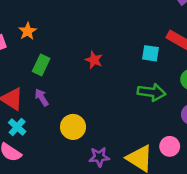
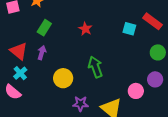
green arrow: (152, 92) -> (95, 67), moved, turned -125
purple arrow: (42, 97) -> (42, 53), turned 40
pink circle: (170, 146) -> (136, 91), moved

